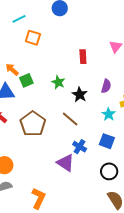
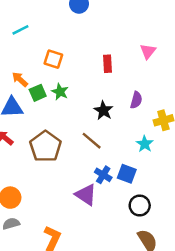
cyan line: (19, 19) -> (20, 30), moved
orange square: (33, 38) -> (53, 59), moved
green star: (58, 82) -> (60, 92), moved
cyan star: (109, 114) -> (145, 144), moved
blue square: (107, 141) -> (127, 174), moved

